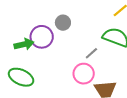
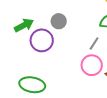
green arrow: (24, 44) -> (24, 25), moved

